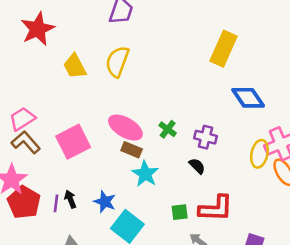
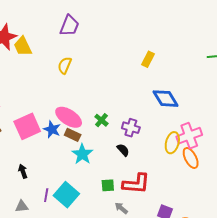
yellow rectangle: (223, 49) -> (148, 59), size x0.6
yellow semicircle: (117, 62) -> (65, 65), size x0.7
yellow trapezoid: (75, 66) -> (23, 46), moved
blue star: (105, 202) -> (52, 129), moved
purple line: (56, 203) -> (46, 195), moved

